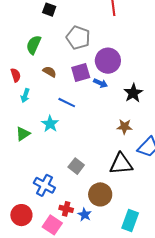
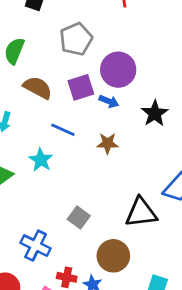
gray pentagon: (78, 38) -> (76, 39), turned 30
brown semicircle: (50, 72) -> (38, 88), size x1.5
brown star: (125, 127) -> (108, 143), moved

